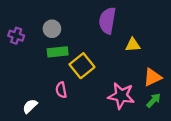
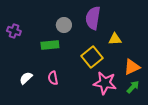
gray circle: (52, 29) -> (64, 25), moved
yellow square: (82, 66) -> (92, 57), moved
white semicircle: (30, 106) -> (26, 78), moved

